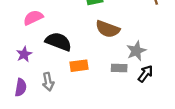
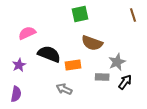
orange rectangle: (79, 66) -> (73, 65), moved
gray arrow: (48, 82) -> (64, 89), moved, turned 126

